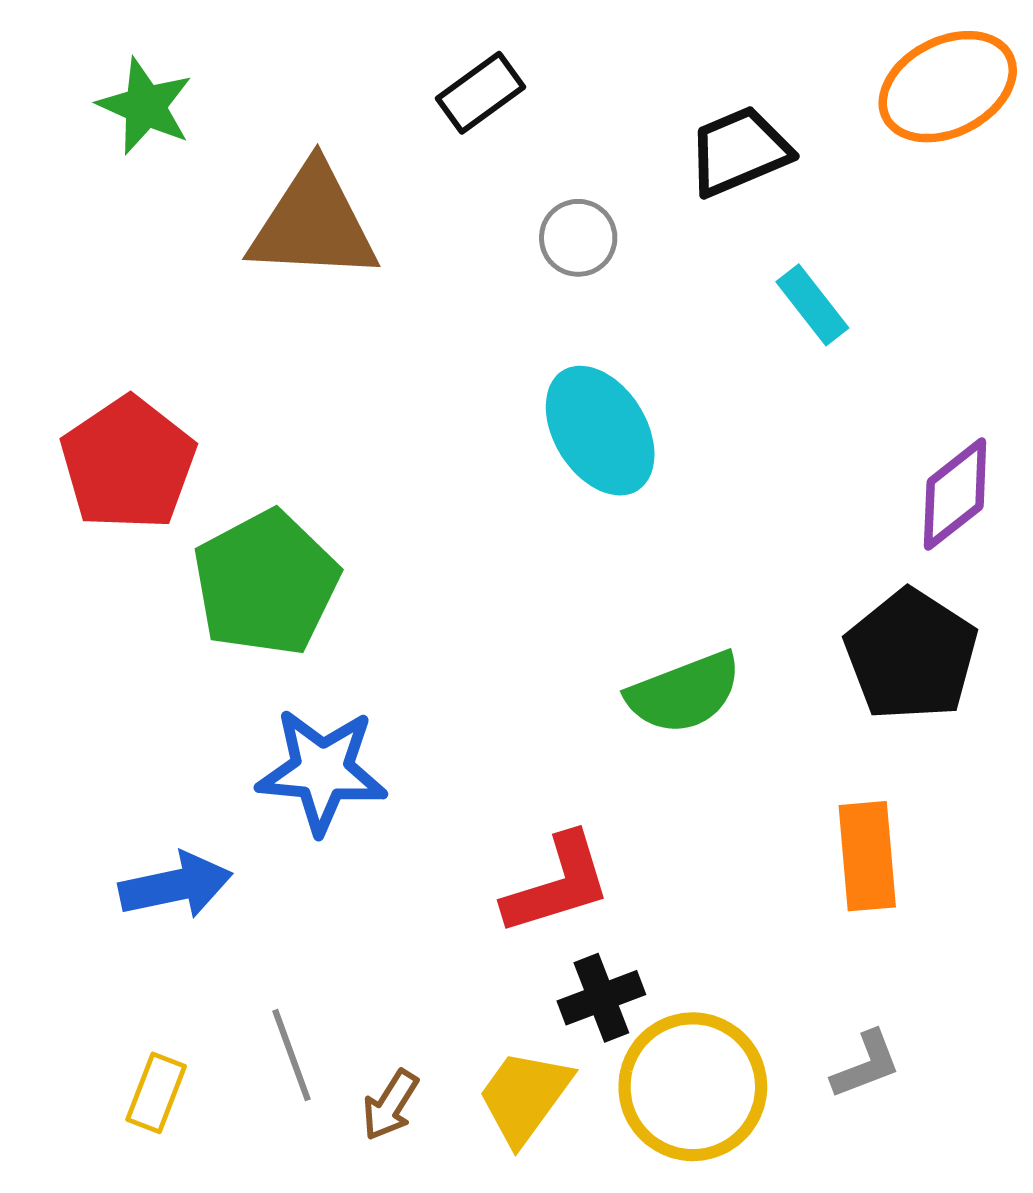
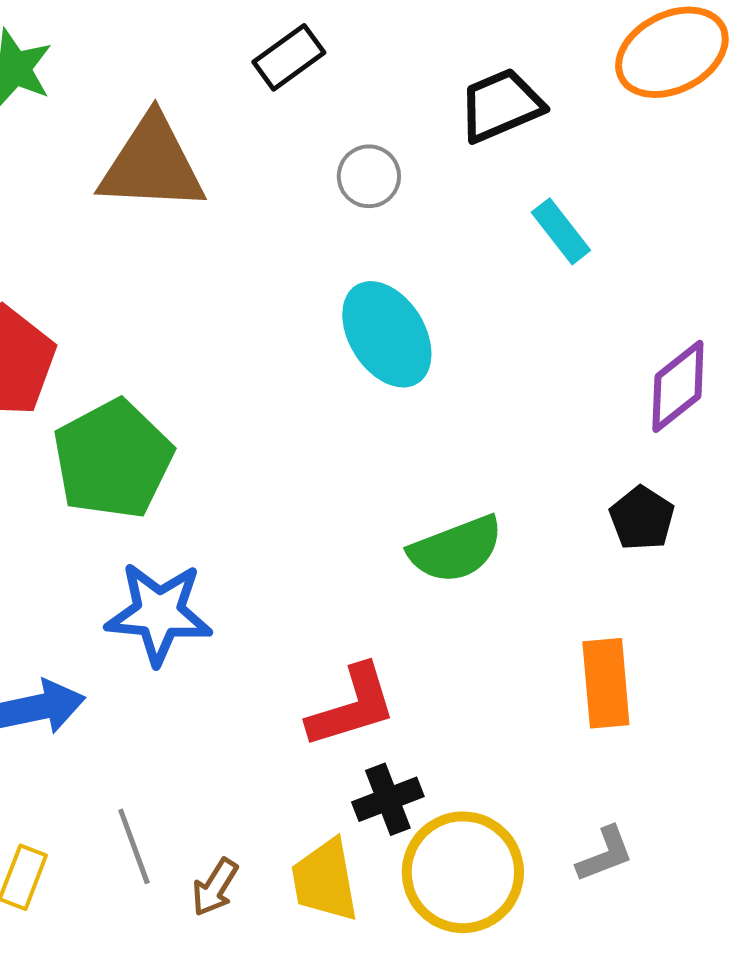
black pentagon: (911, 655) -> (642, 518), size x0.6
yellow trapezoid: (524, 1097) -> (325, 880), turned -46

